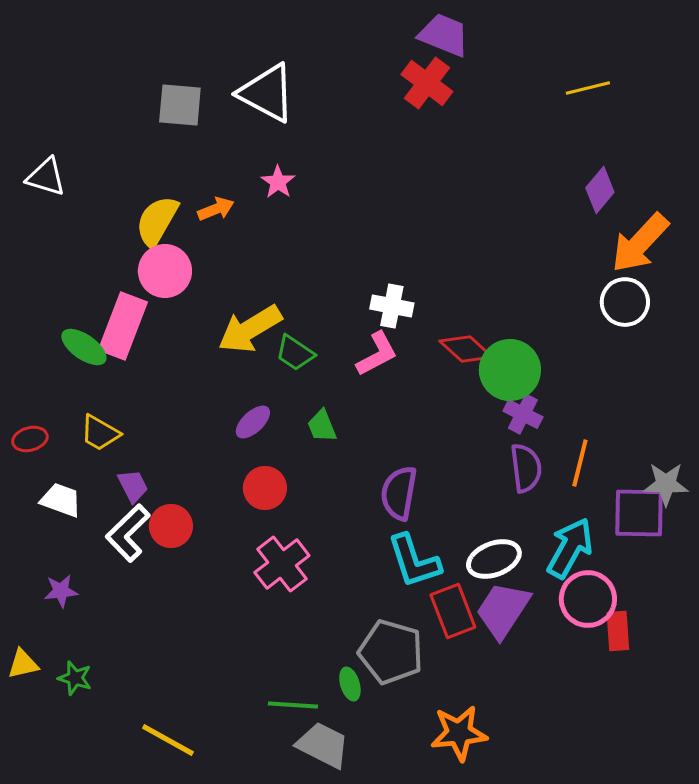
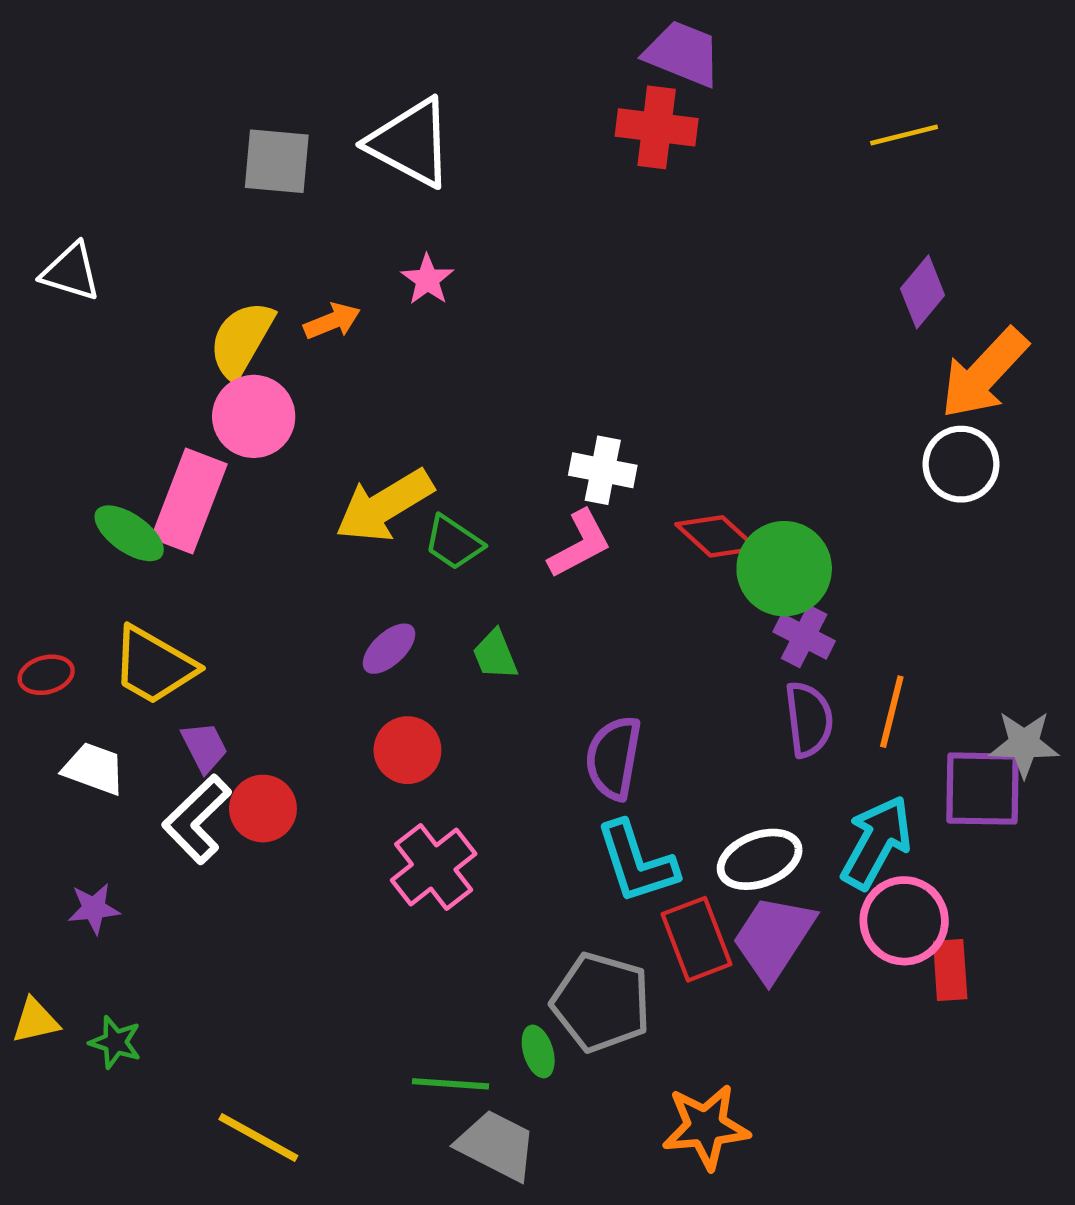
red cross: (427, 83) -> (657, 127), turned -30
yellow trapezoid: (100, 433) -> (154, 666), size x1.4

